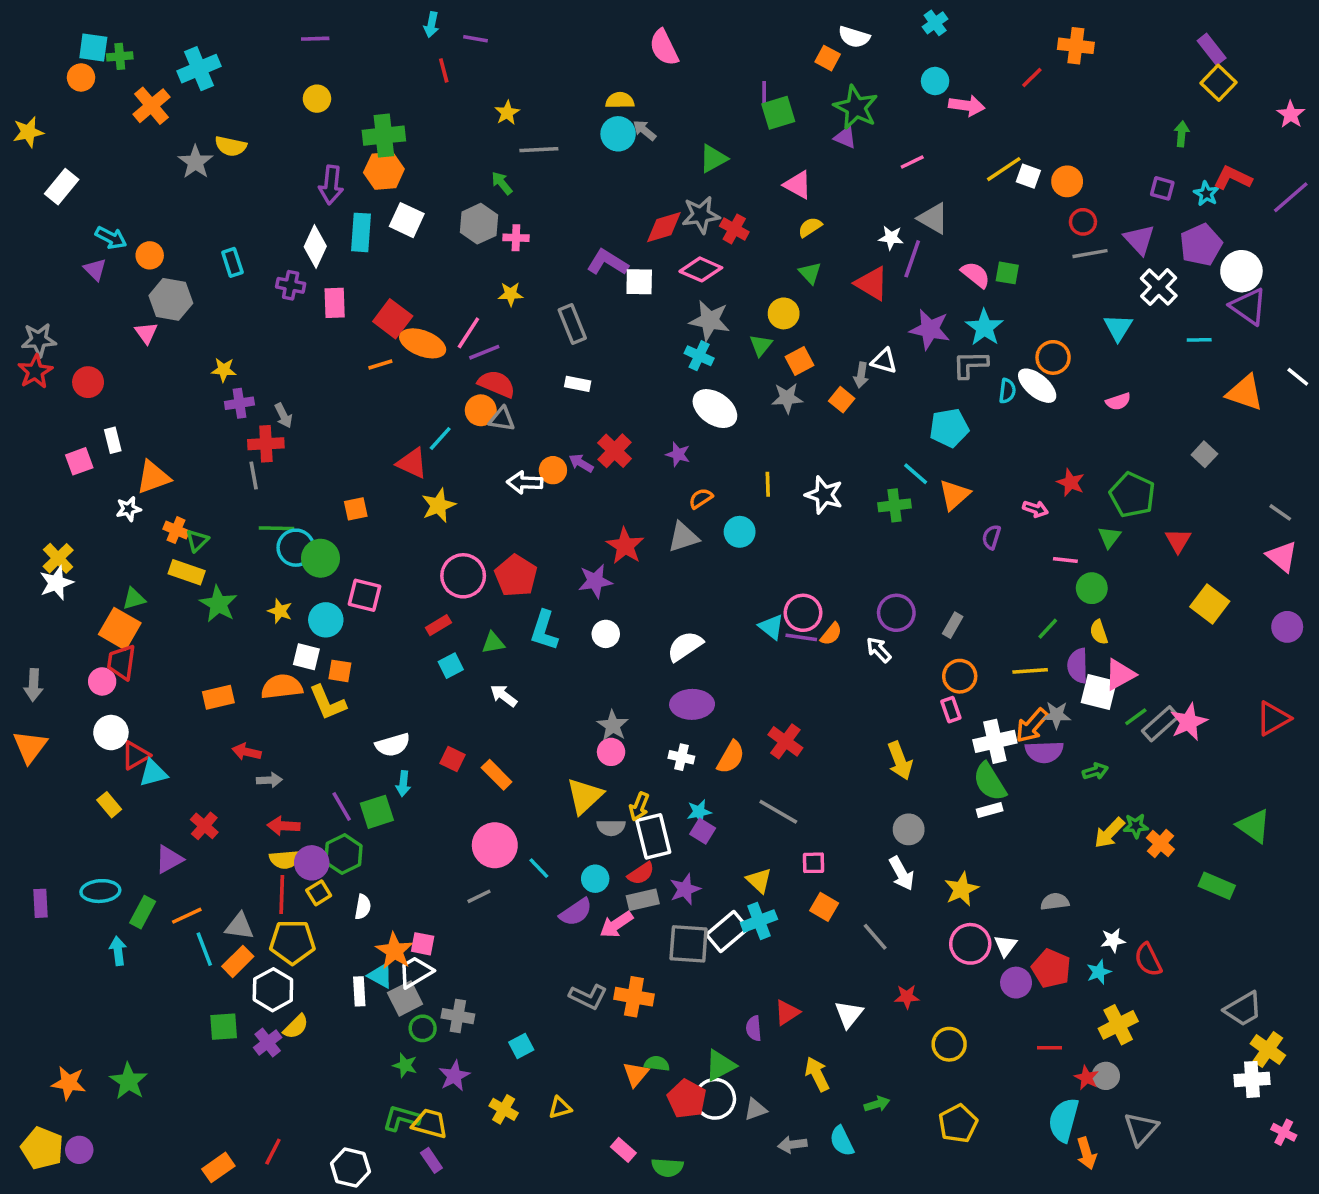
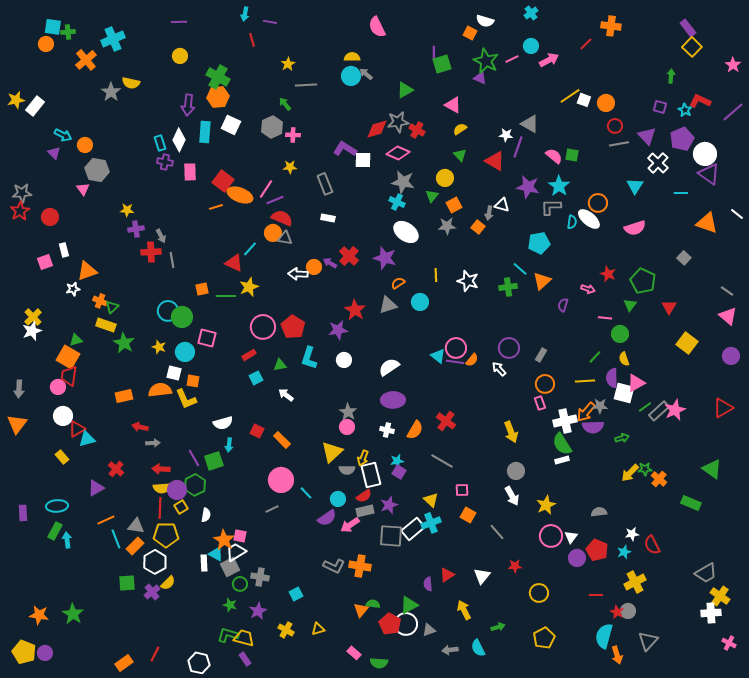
pink arrow: (967, 106) -> (549, 60), turned -36
yellow star: (28, 132) -> (16, 100), moved
green cross: (384, 136) -> (218, 77), turned 35
pink line: (912, 162) -> (512, 59), moved
cyan rectangle: (232, 262) -> (160, 143), moved
pink semicircle: (1118, 401) -> (635, 228), size x1.5
purple star: (678, 454) -> (385, 258), size x1.6
gray line: (254, 475) -> (172, 260), moved
green line: (276, 528) -> (226, 296), moved
green rectangle: (143, 912) -> (55, 531), moved

